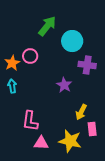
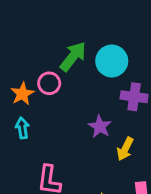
green arrow: (47, 26) -> (73, 57), moved
yellow arrow: (81, 112) -> (125, 149), moved

